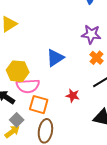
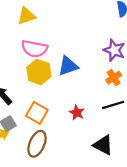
yellow hexagon: (18, 71) -> (39, 72), moved
pink semicircle: (28, 86) -> (34, 49), moved

